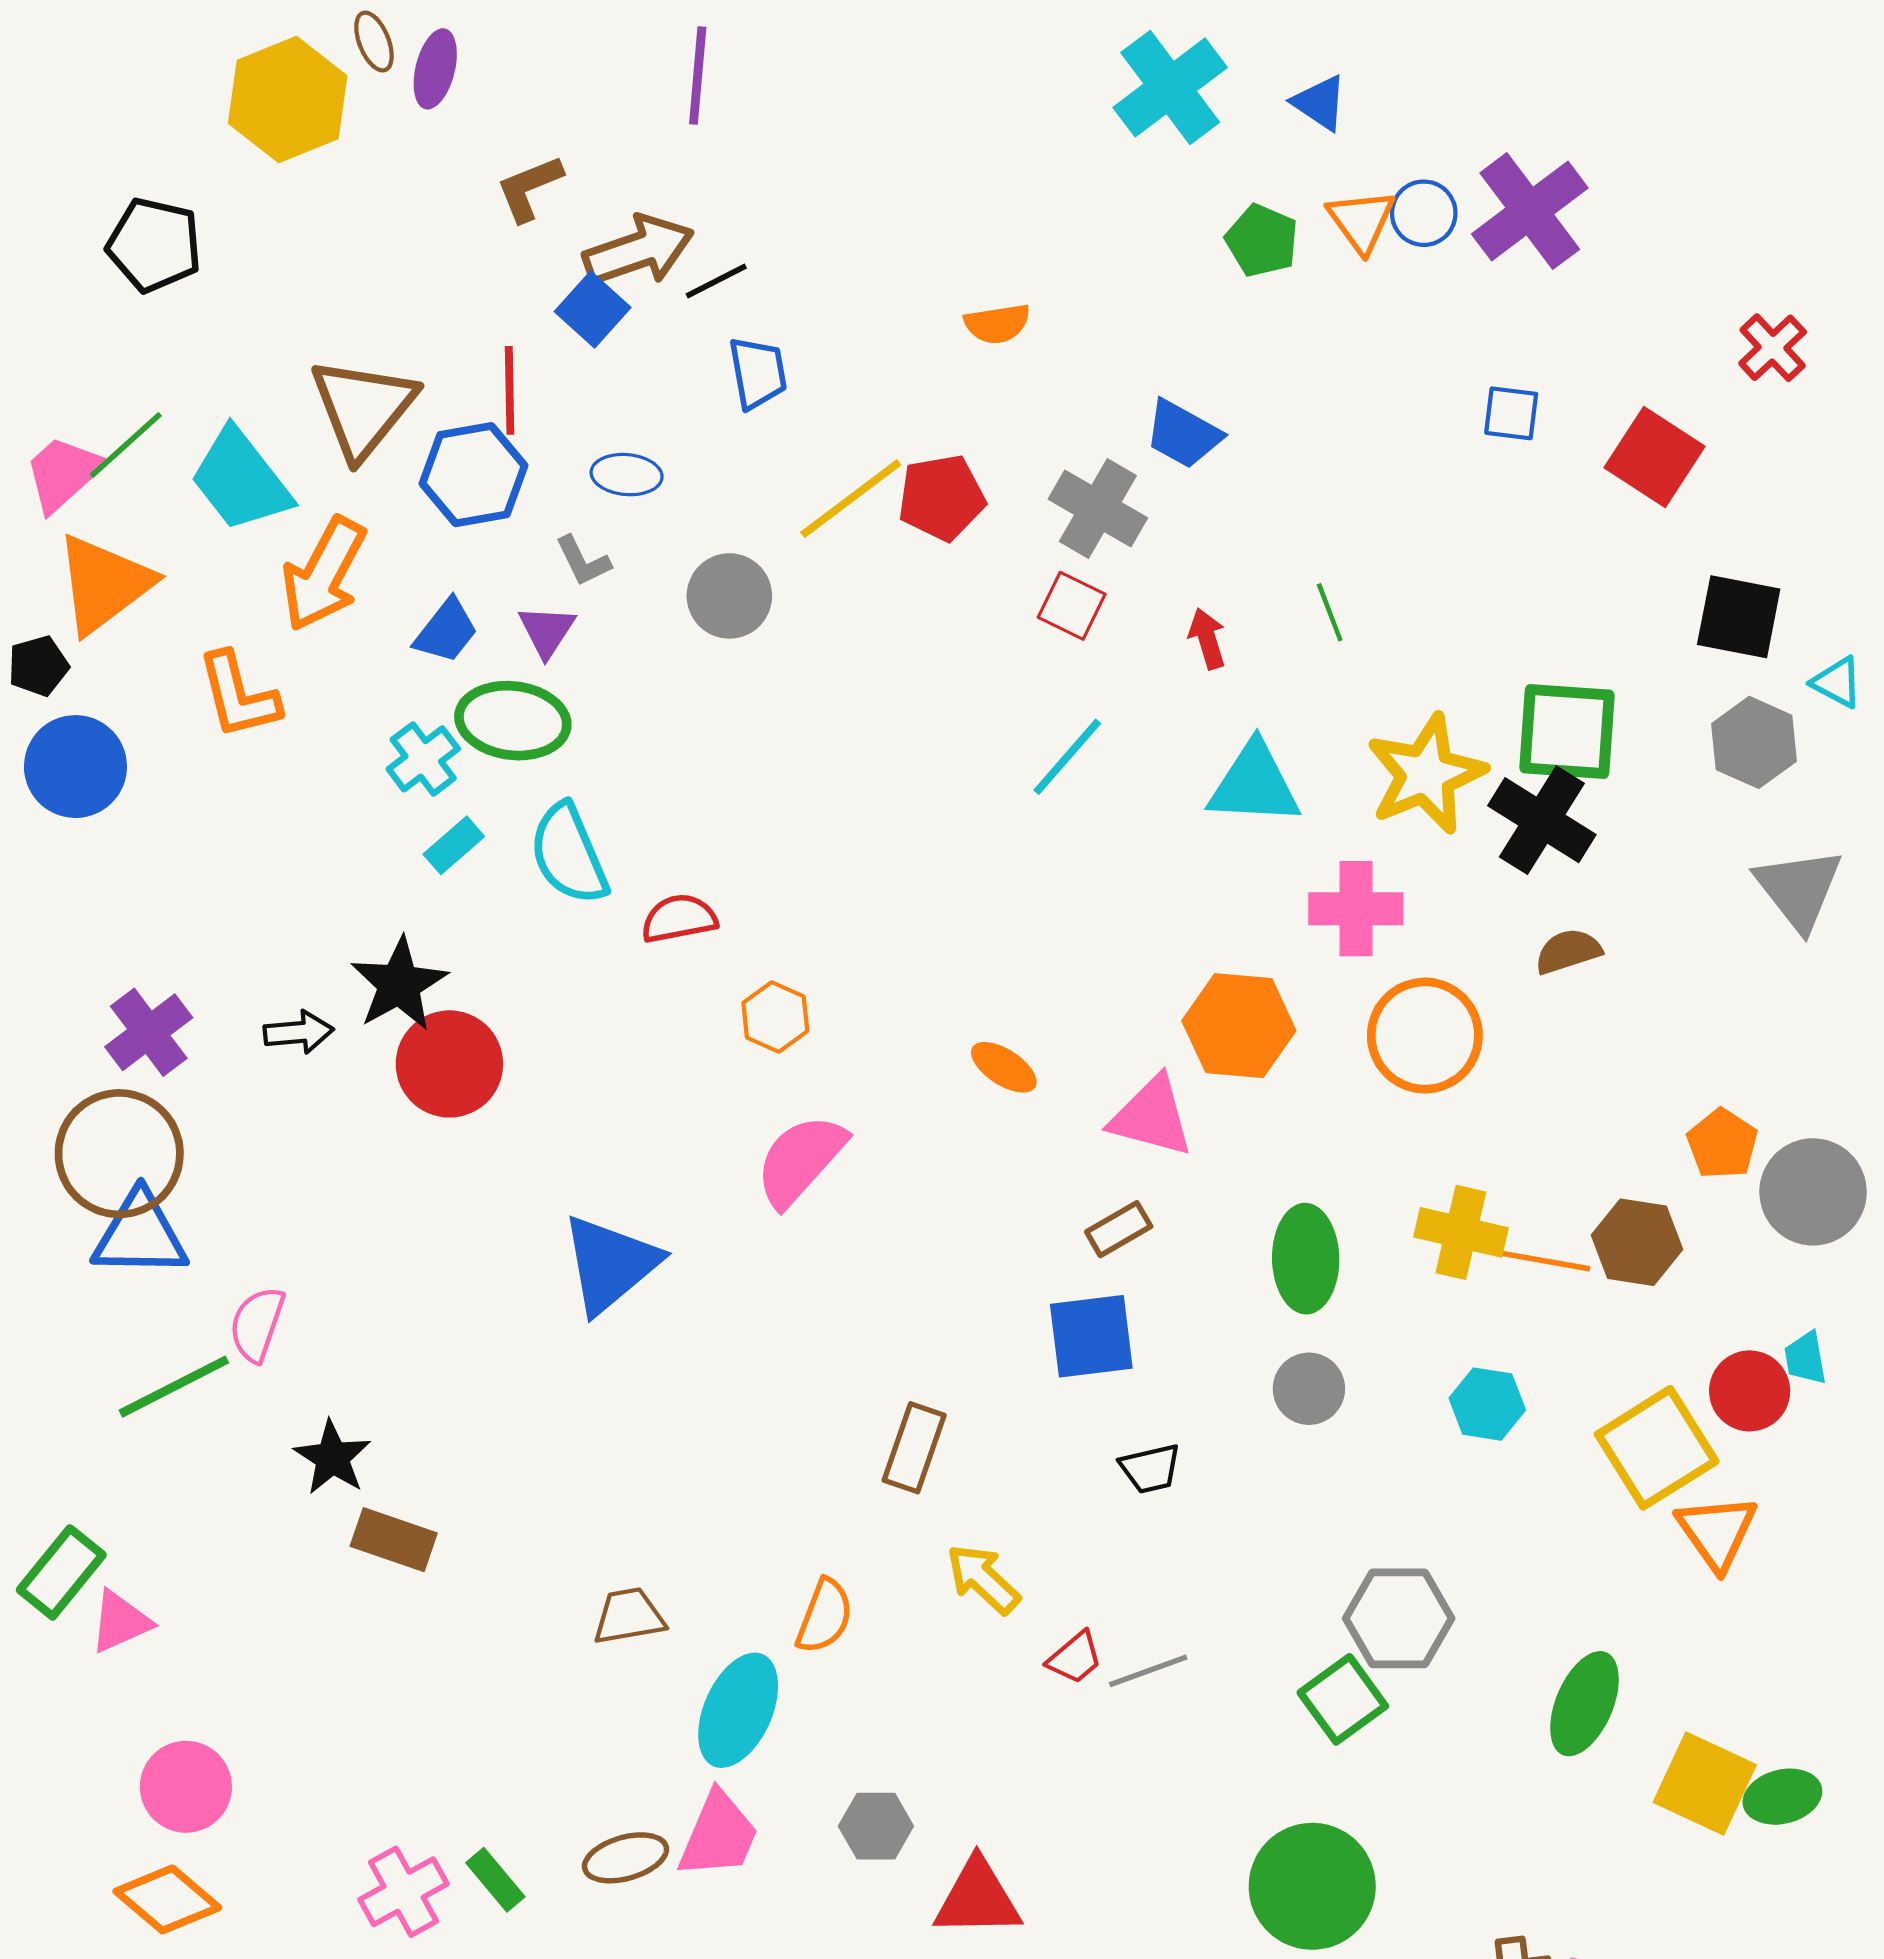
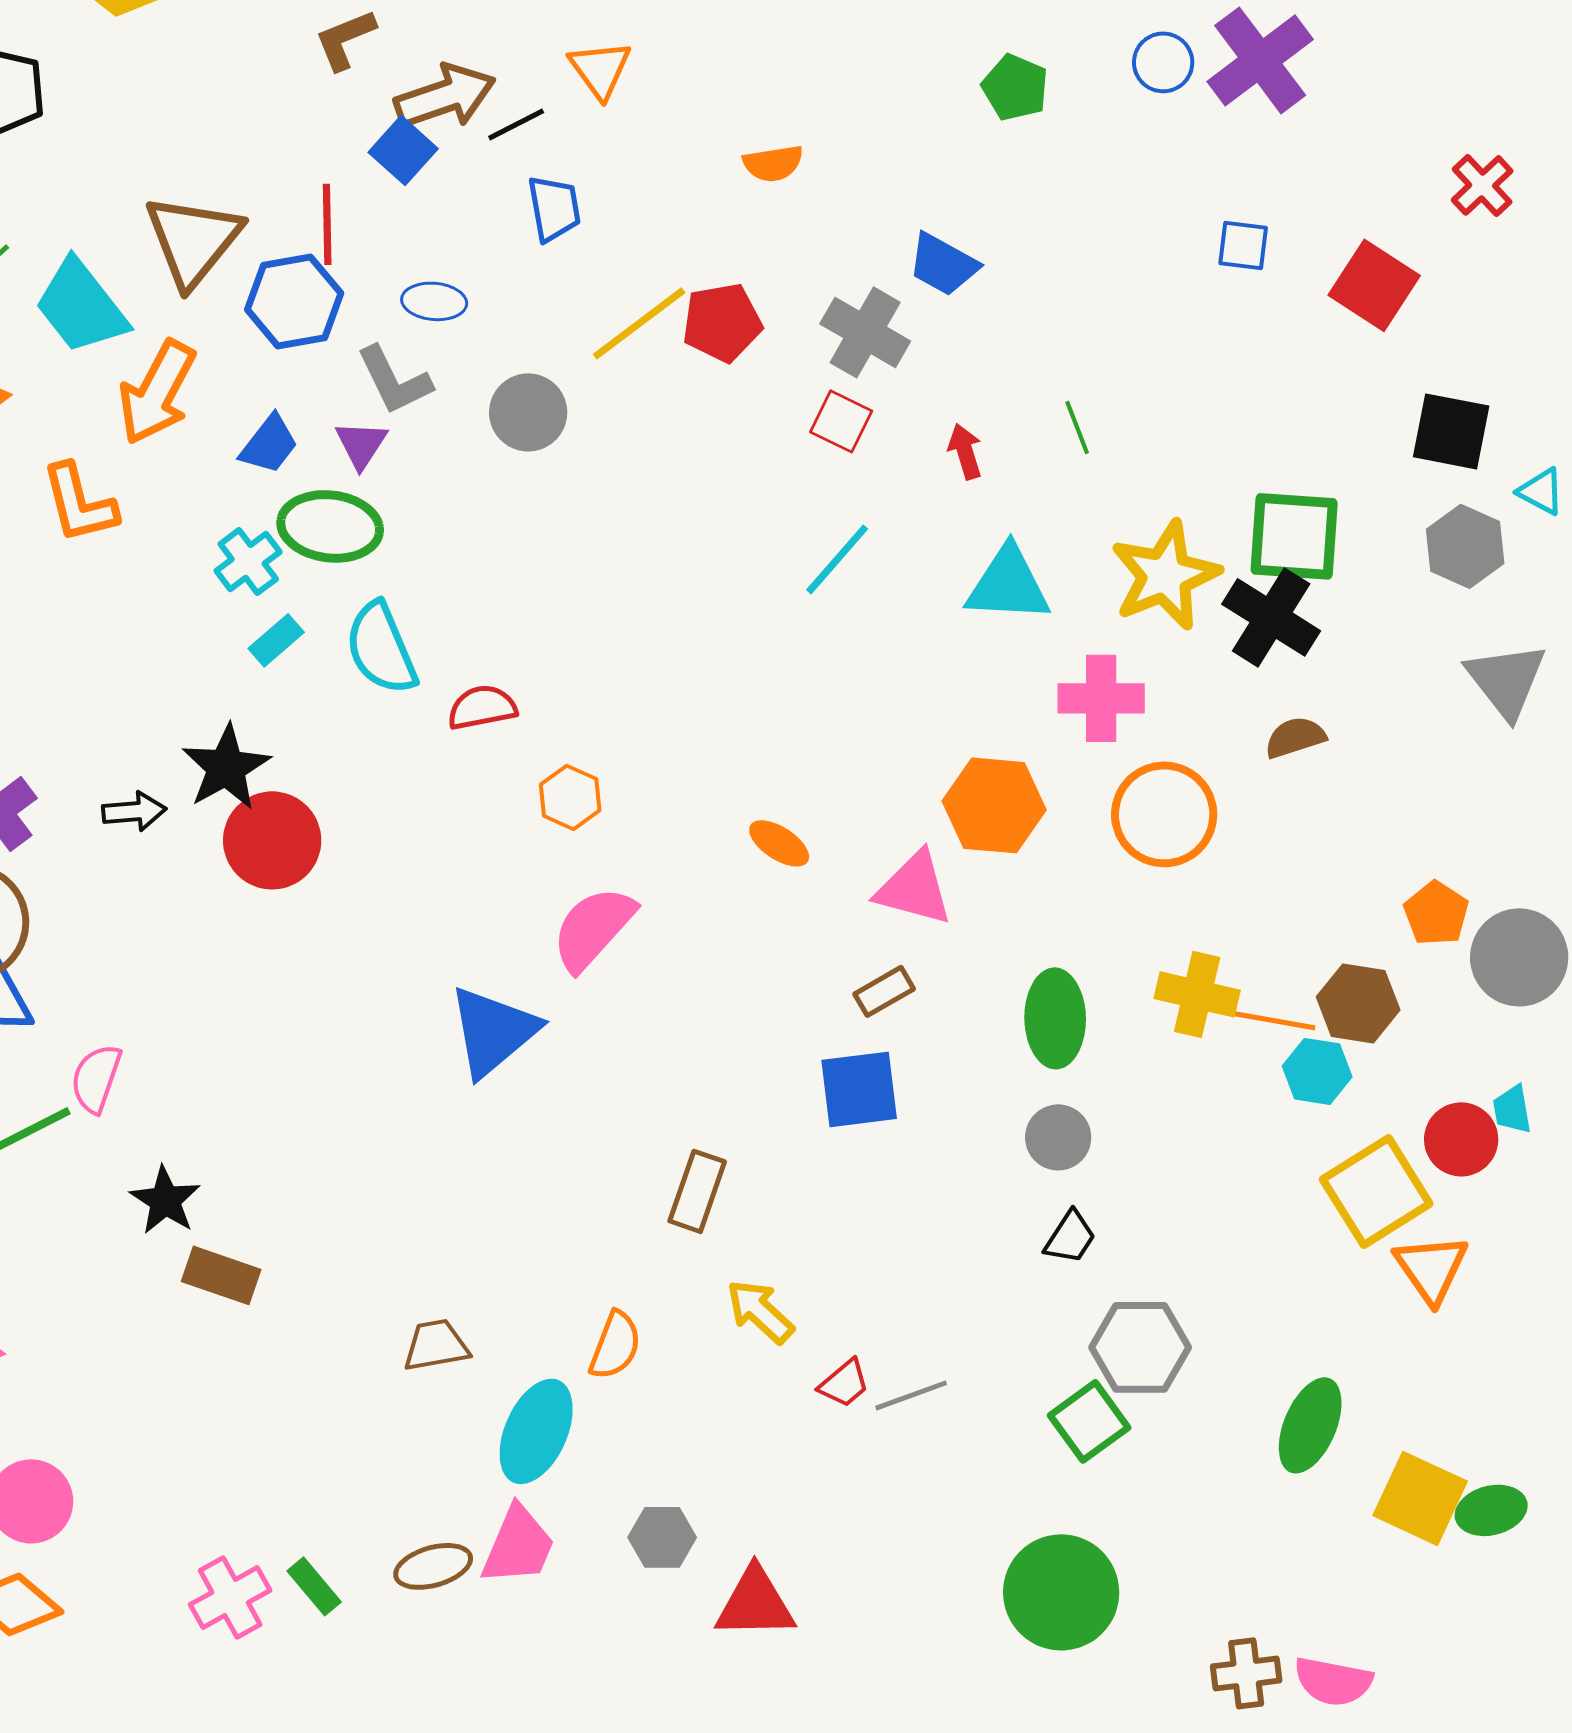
orange triangle: (1361, 221) -> (600, 69), moved
gray L-shape: (583, 561) -> (394, 380), size x1.5
blue triangle: (610, 1264) -> (493, 1031), moved
cyan hexagon: (1487, 1404) -> (1317, 1071), moved
black trapezoid: (1150, 1469) -> (1070, 1237), moved, turned -44

